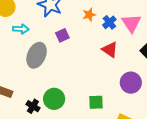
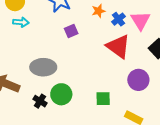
cyan arrow: (21, 29) -> (21, 22), moved
red triangle: (110, 50) -> (118, 46), size x1.5
gray ellipse: (37, 55) -> (43, 67), moved, turned 65

